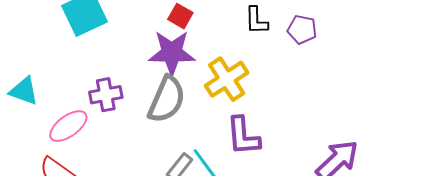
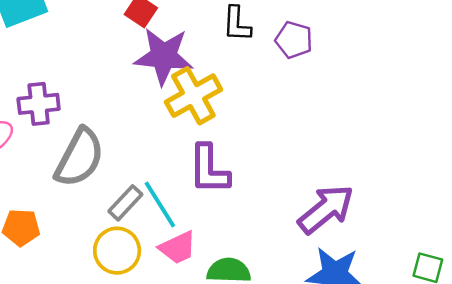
purple star: (172, 53) -> (164, 56), moved
gray semicircle: (167, 99) -> (80, 158), moved

